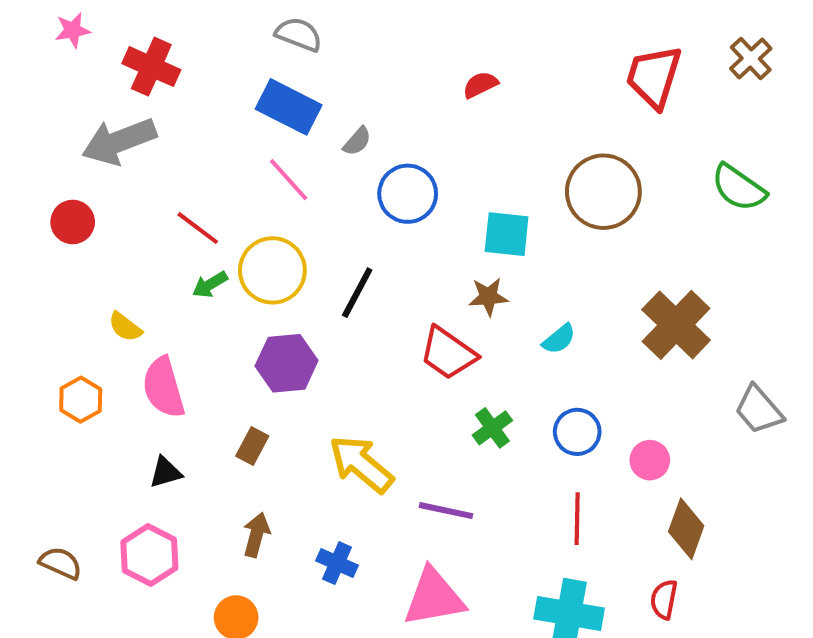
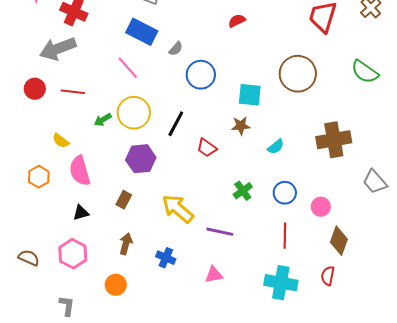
pink line: (289, 180) -> (128, 68), moved
red line: (198, 228) -> (73, 92), moved, turned -30
brown cross: (676, 325) -> (334, 140), turned 36
red trapezoid: (448, 353) -> (207, 148), moved, size x0.7
pink triangle: (434, 597) -> (214, 275), size x0.6

